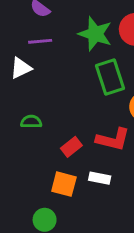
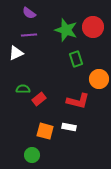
green rectangle: (110, 77) -> (76, 59), size x0.7
red rectangle: (71, 147) -> (39, 99), moved

